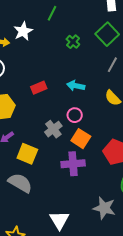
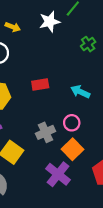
white star: (23, 31) -> (50, 22), moved
purple cross: (73, 164) -> (58, 174), turned 30

